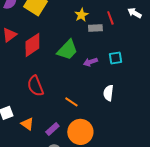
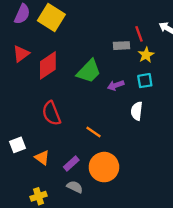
yellow star: (81, 15) -> (146, 55), moved
white semicircle: (108, 93) -> (137, 111), moved

